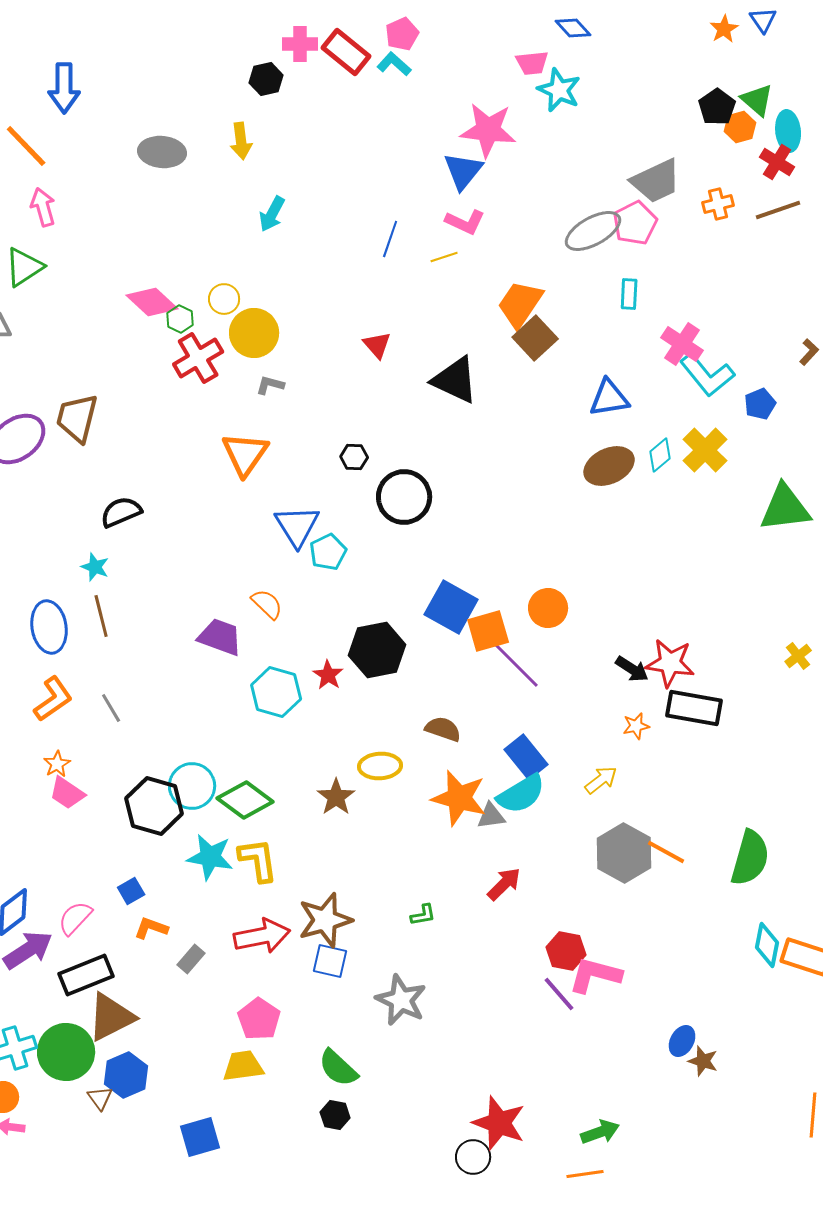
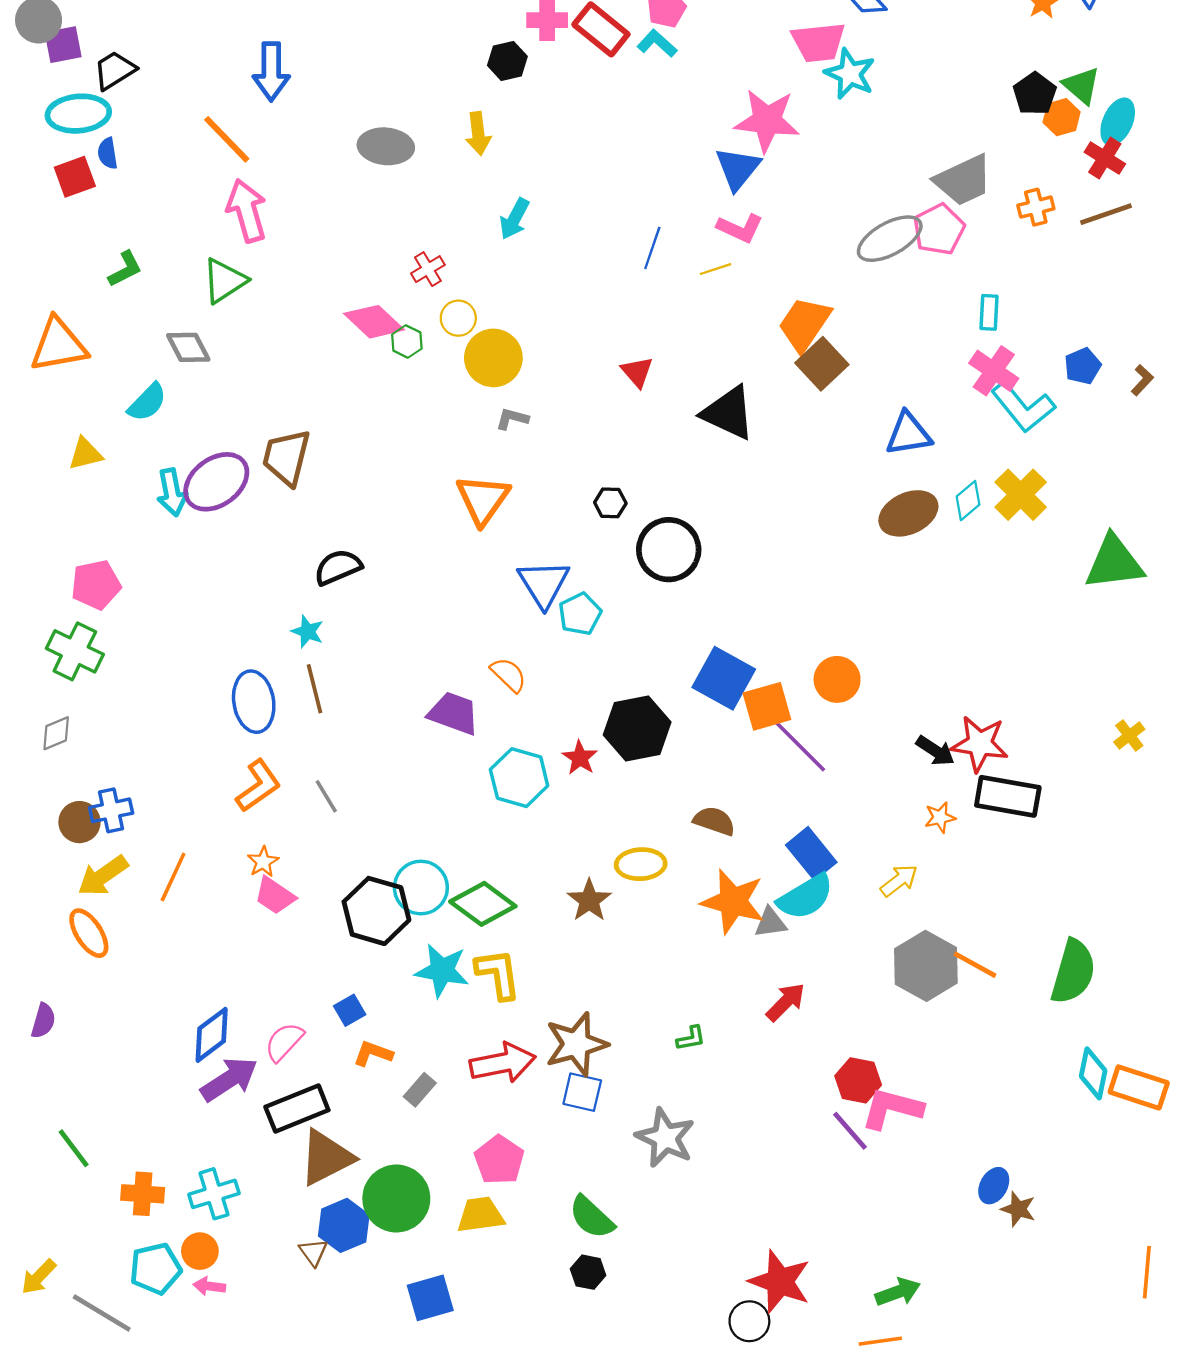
pink trapezoid: (532, 63) -> (818, 42), size x1.4
cyan ellipse: (788, 131) -> (1118, 122), turned 30
pink arrow: (43, 207) -> (247, 211), size x1.4
cyan rectangle: (629, 294) -> (989, 312), moved
red cross: (198, 358) -> (428, 269), moved, size x0.6
blue pentagon: (760, 404) -> (1083, 366), moved
green circle: (66, 1052) -> (396, 1198), moved

